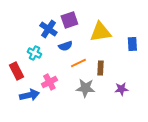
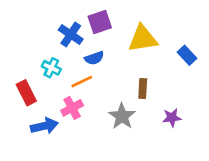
blue rectangle: (132, 44) -> (187, 55), turned -40
orange line: (78, 63) -> (82, 82), moved
gray star: (85, 88) -> (122, 116), turned 30

